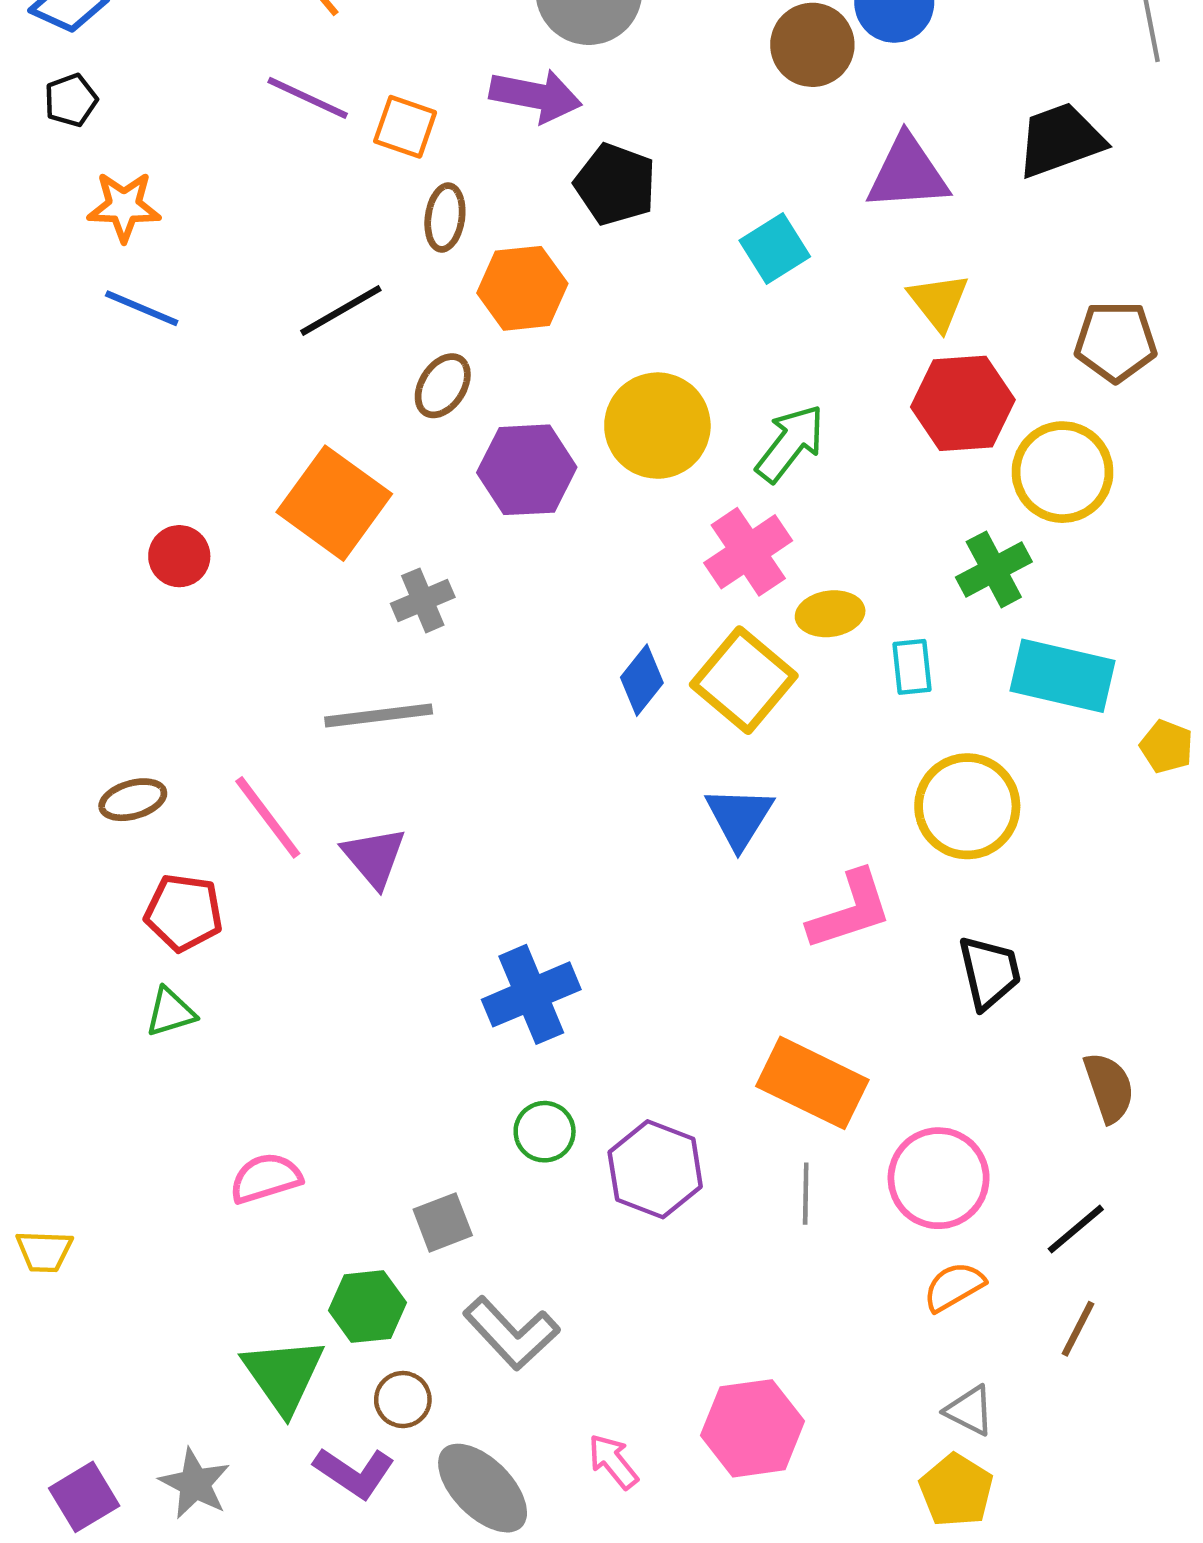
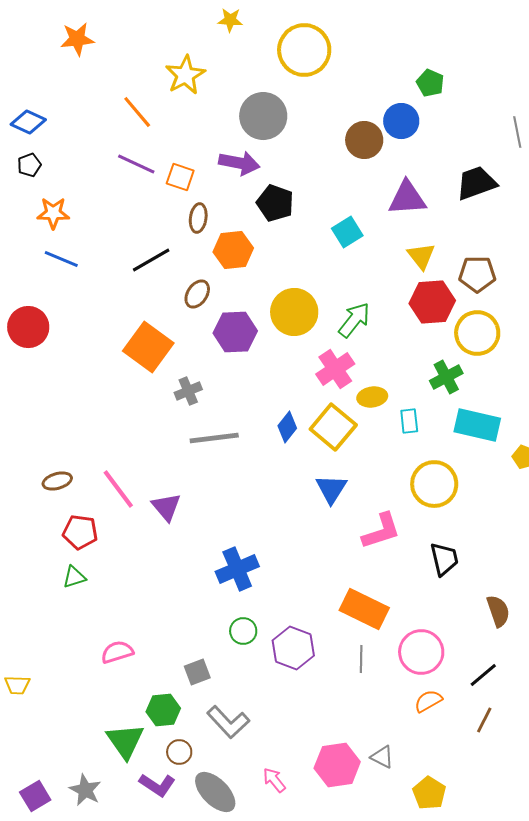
brown pentagon: (1116, 341) -> (477, 274), moved
red circle: (179, 556) -> (28, 327), moved, size x1.5
gray line: (379, 716) -> (214, 438), moved
gray triangle: (970, 1411) -> (382, 757), moved

